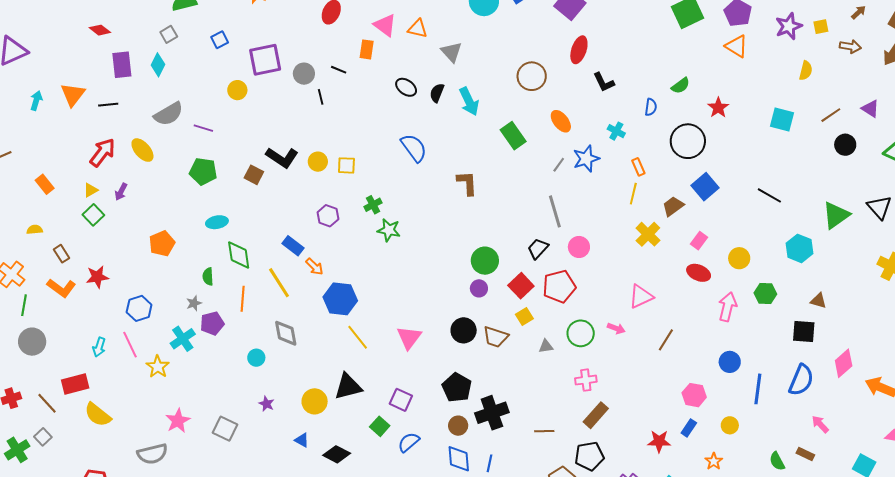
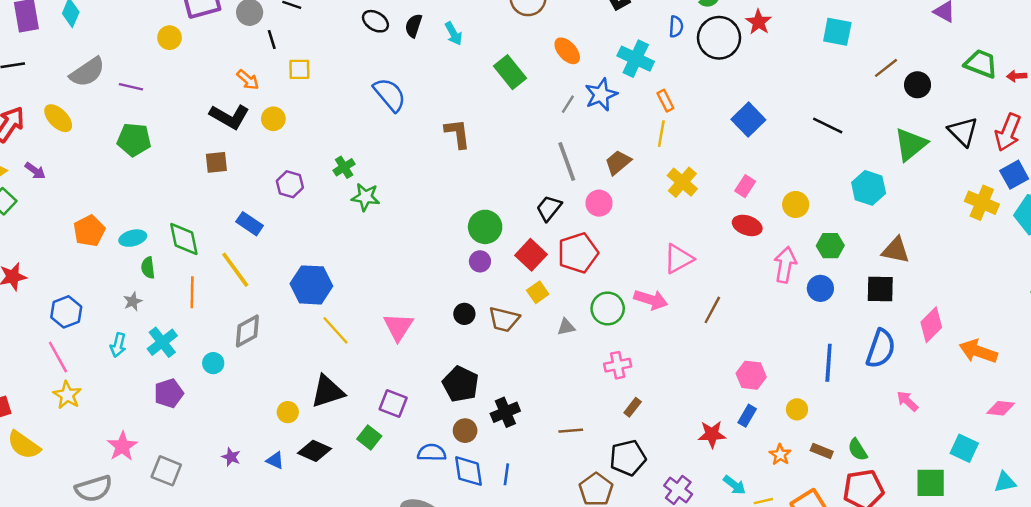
cyan arrow: (469, 101) -> (453, 34), size x0.7
brown line: (831, 115) -> (886, 68), moved
cyan cross: (616, 131) -> (636, 59), size x1.6
black circle: (688, 141) -> (719, 38), moved
black circle: (845, 145) -> (918, 85), moved
yellow square: (346, 165) -> (299, 69), moved
brown square: (254, 175) -> (216, 162), moved, turned -30
purple arrow: (121, 192) -> (35, 171), turned -78
brown trapezoid: (673, 206) -> (618, 162), moved
cyan ellipse: (217, 222) -> (133, 238), moved
orange arrow: (315, 267) -> (248, 80), moved
brown triangle: (818, 301) -> (896, 250), size x1.4
purple pentagon: (212, 323) -> (169, 393), moved
pink arrow: (616, 328) -> (651, 300), size x1.5
black circle: (464, 330) -> (464, 314), size x0.7
gray diamond: (286, 333) -> (247, 331), turned 76
cyan cross: (183, 339) -> (162, 342), moved
cyan arrow: (99, 347) -> (118, 345), moved
blue circle: (730, 362) -> (820, 288), moved
yellow star: (158, 367) -> (67, 395), moved
yellow circle: (315, 401) -> (288, 412), size x0.7
purple star: (266, 404) -> (231, 457), moved
black cross: (492, 413) -> (505, 412), size x0.7
brown rectangle: (596, 415) -> (633, 407), size x0.6
gray square: (225, 429) -> (166, 471), moved
blue semicircle: (409, 442) -> (432, 453), moved, turned 45
black diamond: (337, 454) -> (314, 451), moved
brown rectangle: (805, 454) -> (822, 451), moved

